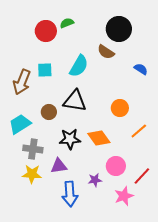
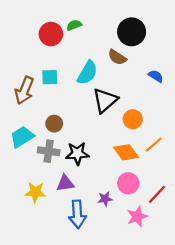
black triangle: (75, 101) -> (105, 100), moved, turned -50
orange diamond: (99, 138) -> (126, 152), moved
gray cross: (33, 149) -> (49, 151), moved

